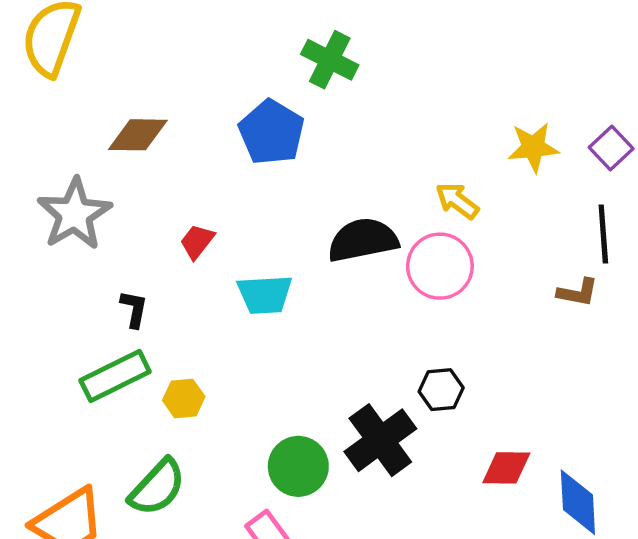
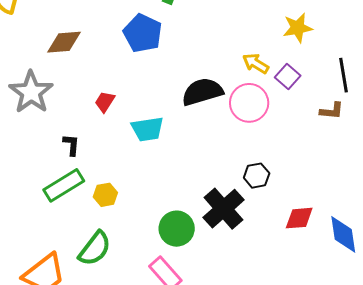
purple square: (611, 148) -> (288, 77), moved

